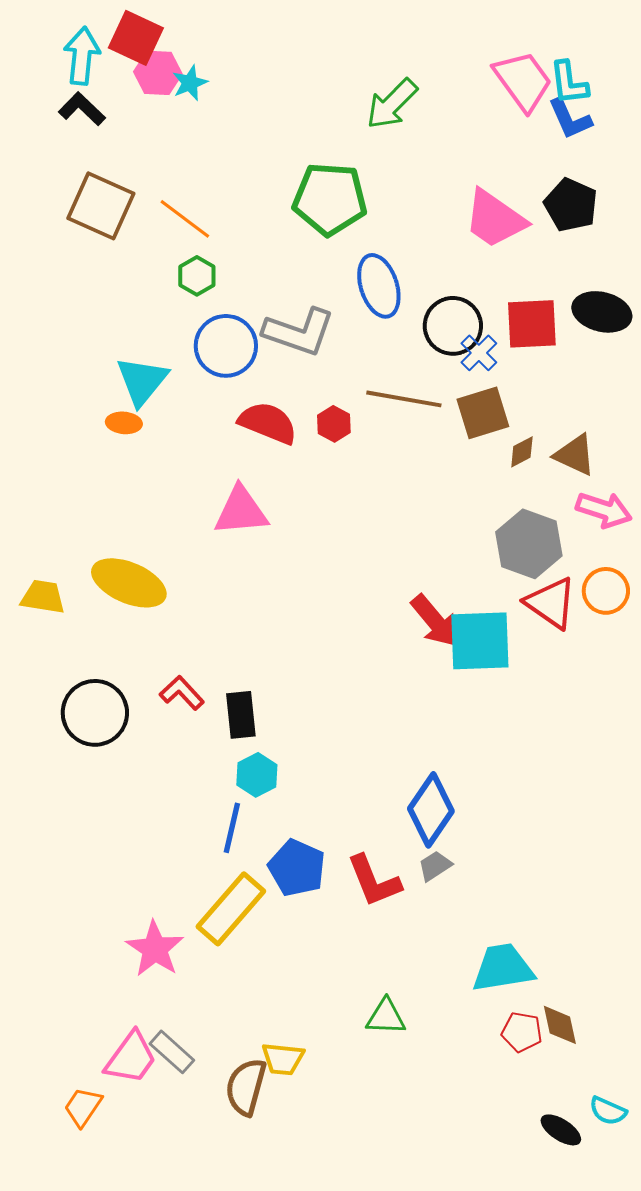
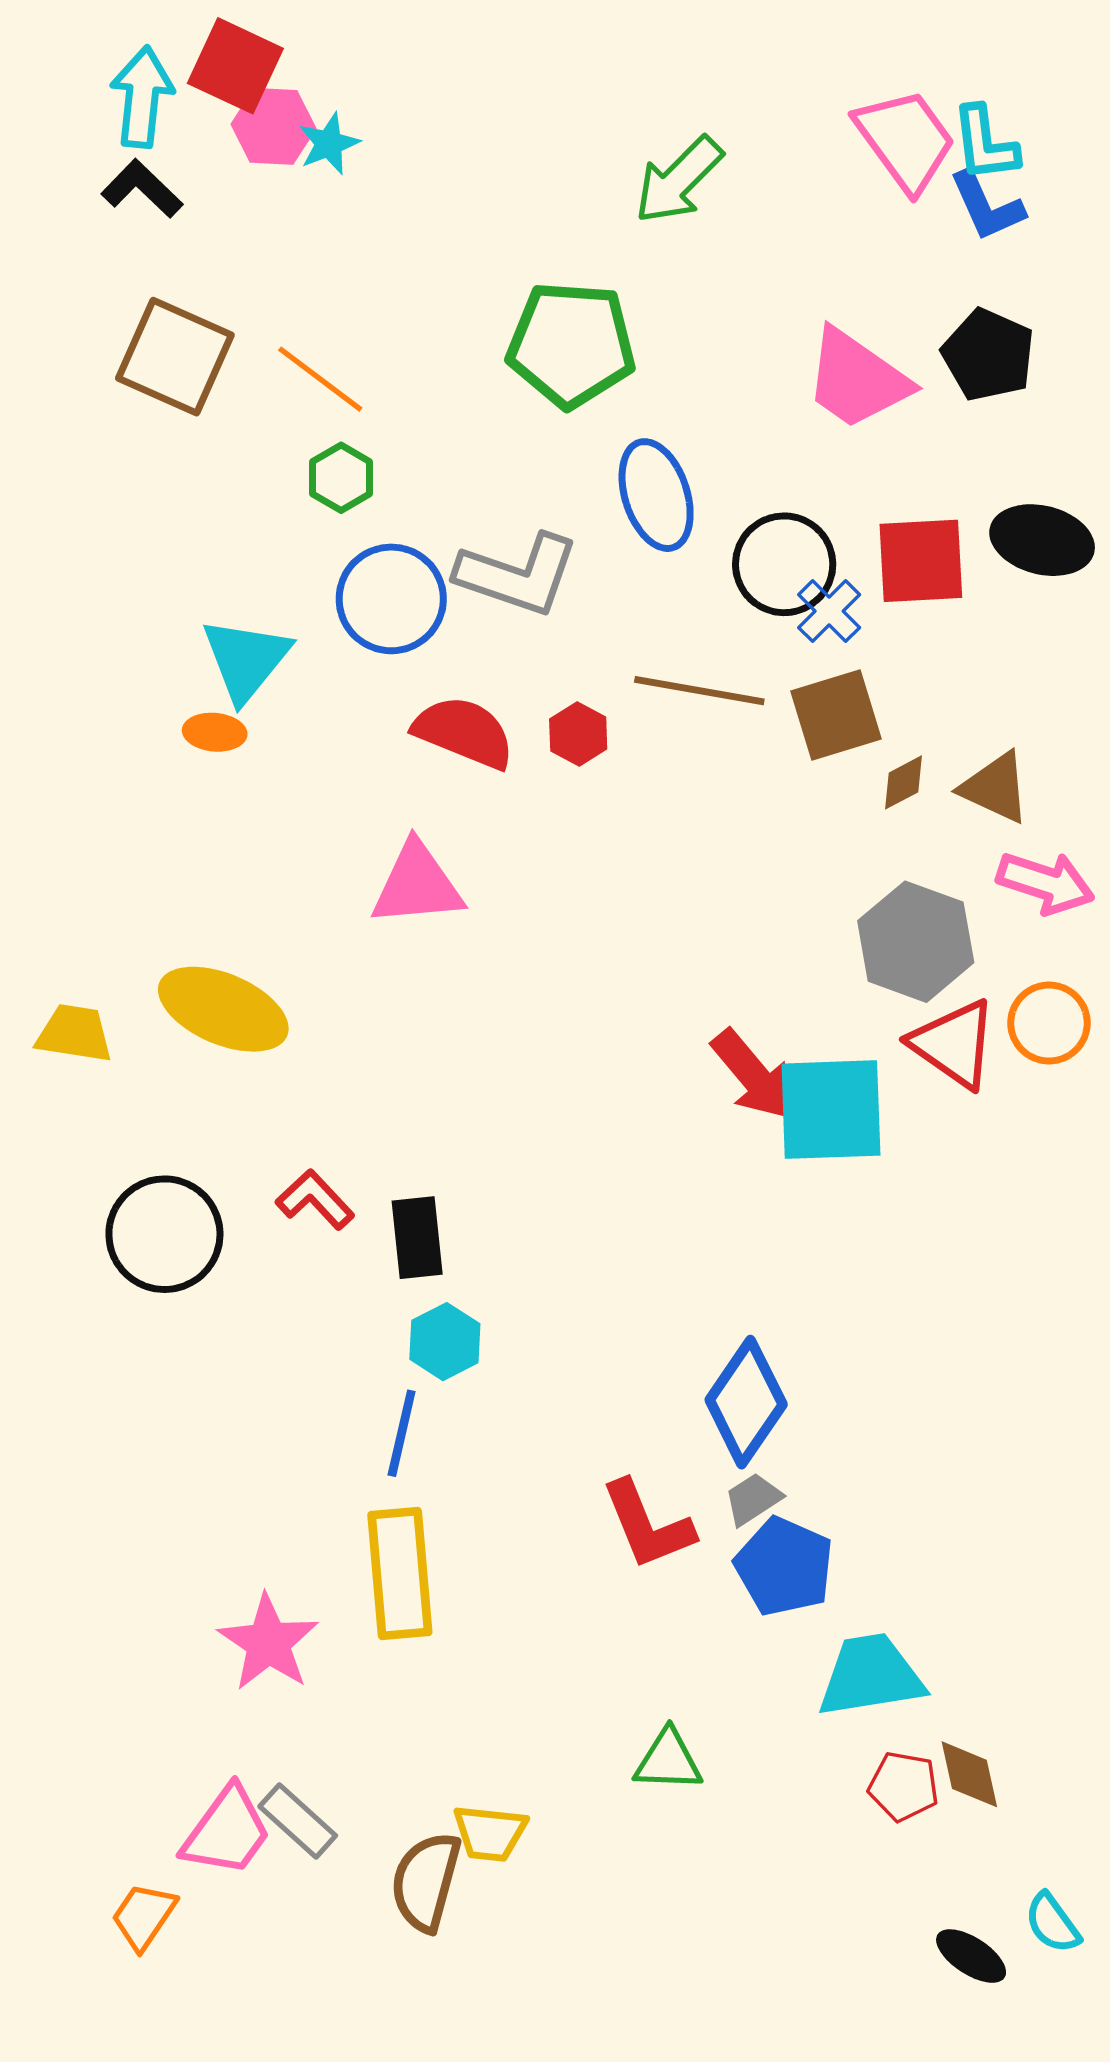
blue pentagon: (297, 868) -> (784, 1567), moved
yellow rectangle: (231, 909) -> (400, 1573), turned -46
cyan semicircle: (608, 1111) -> (1052, 1923), turned 30

